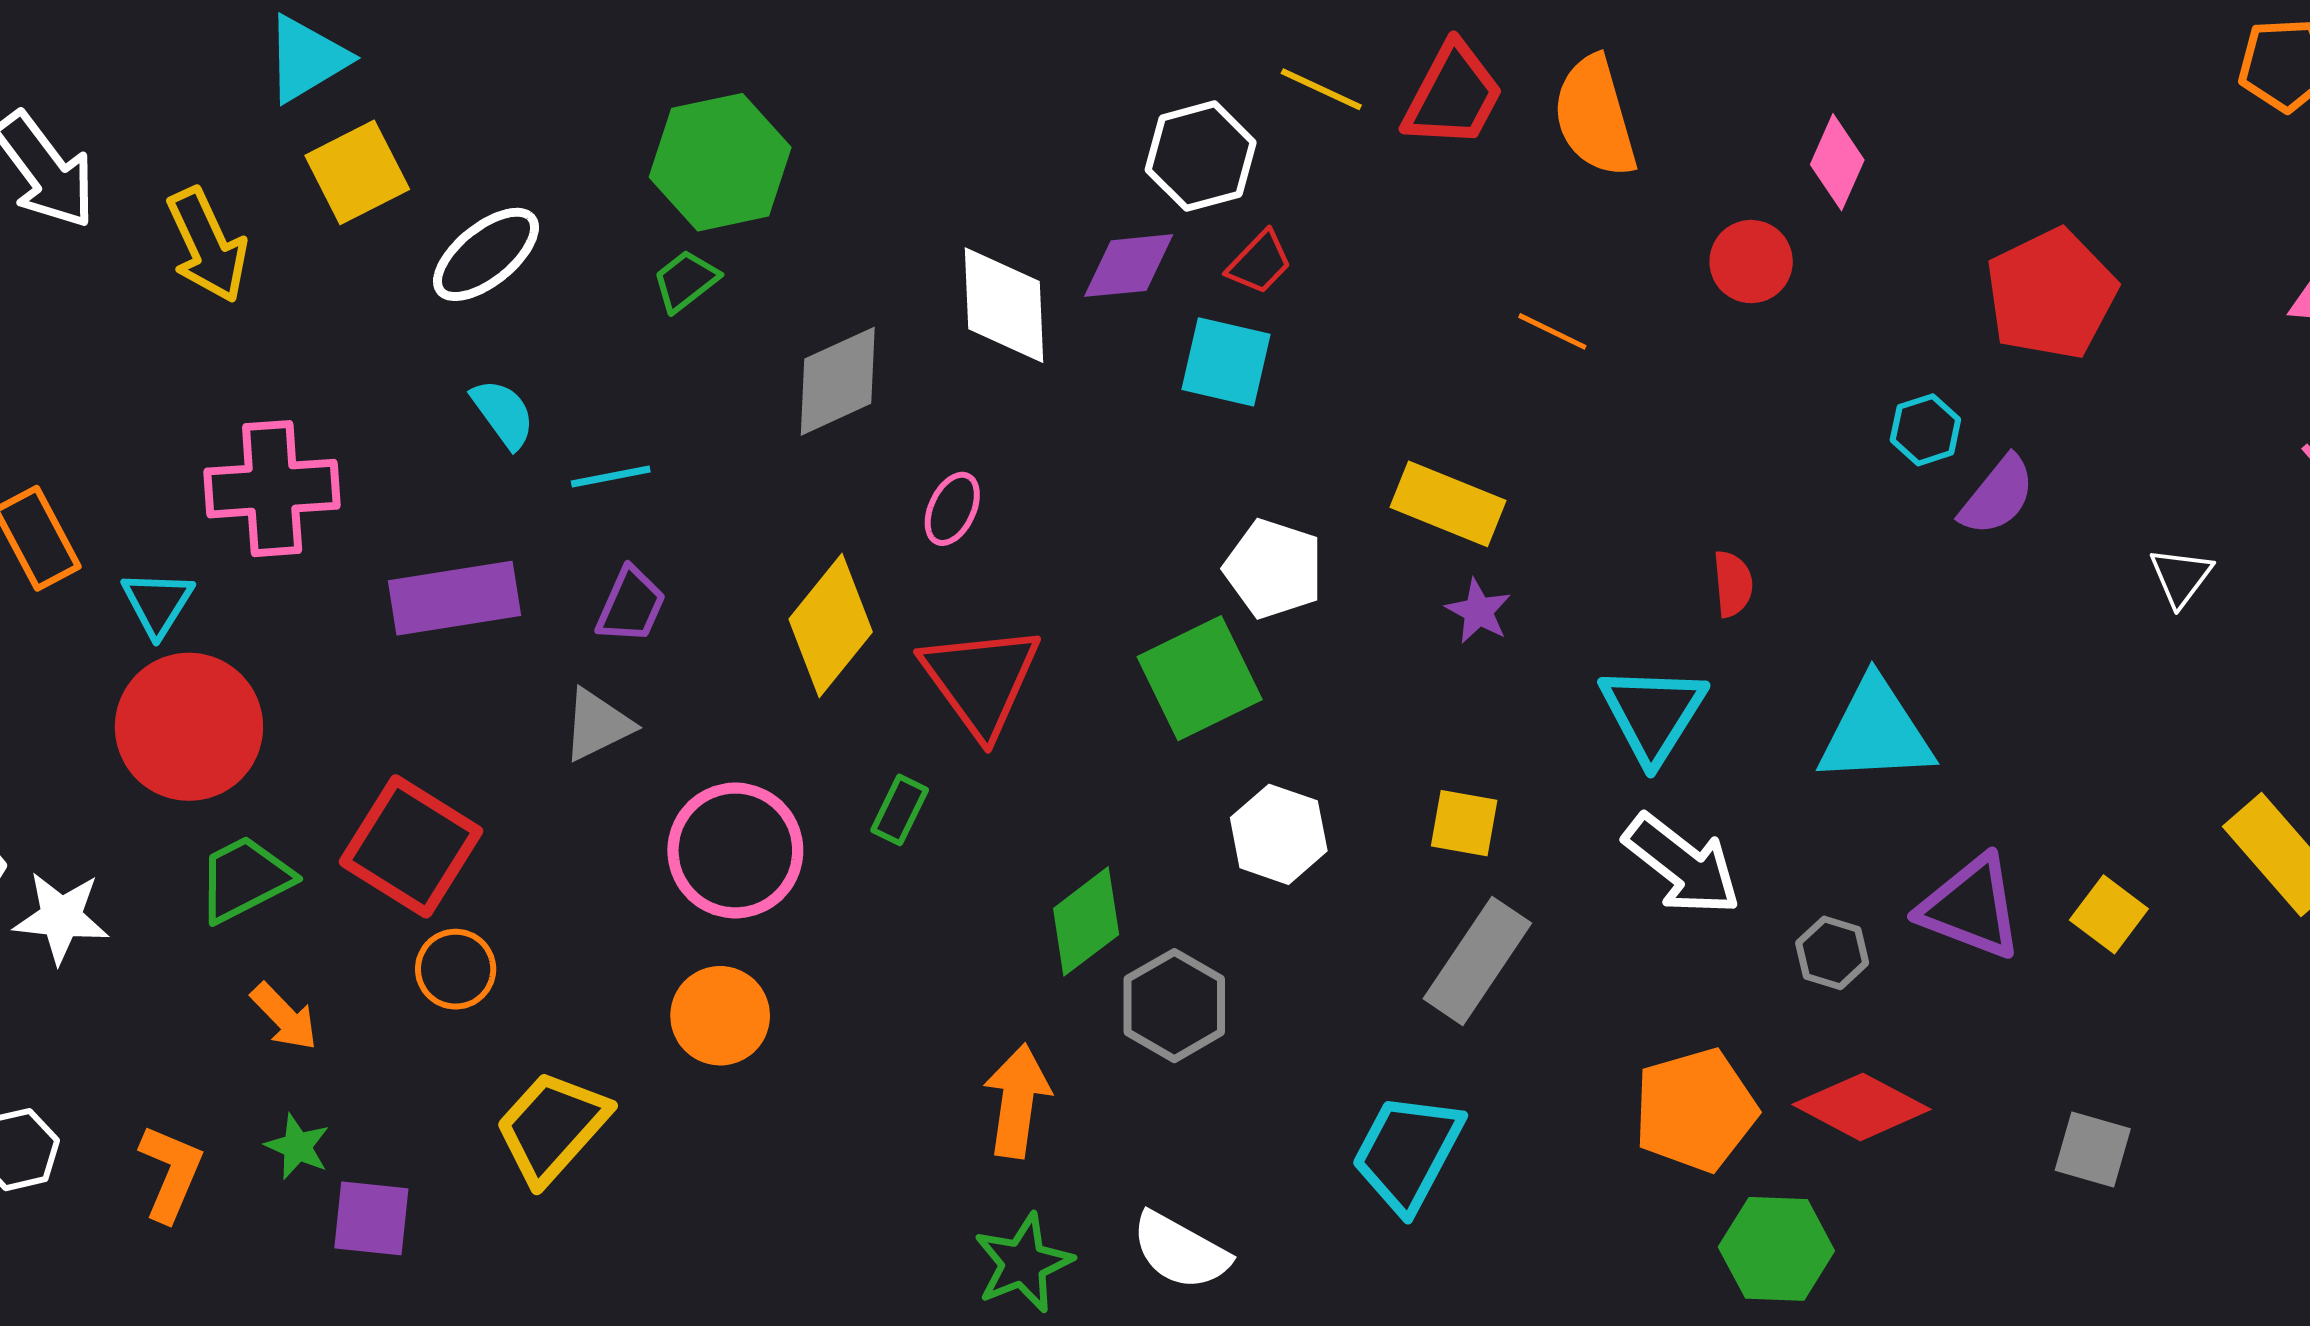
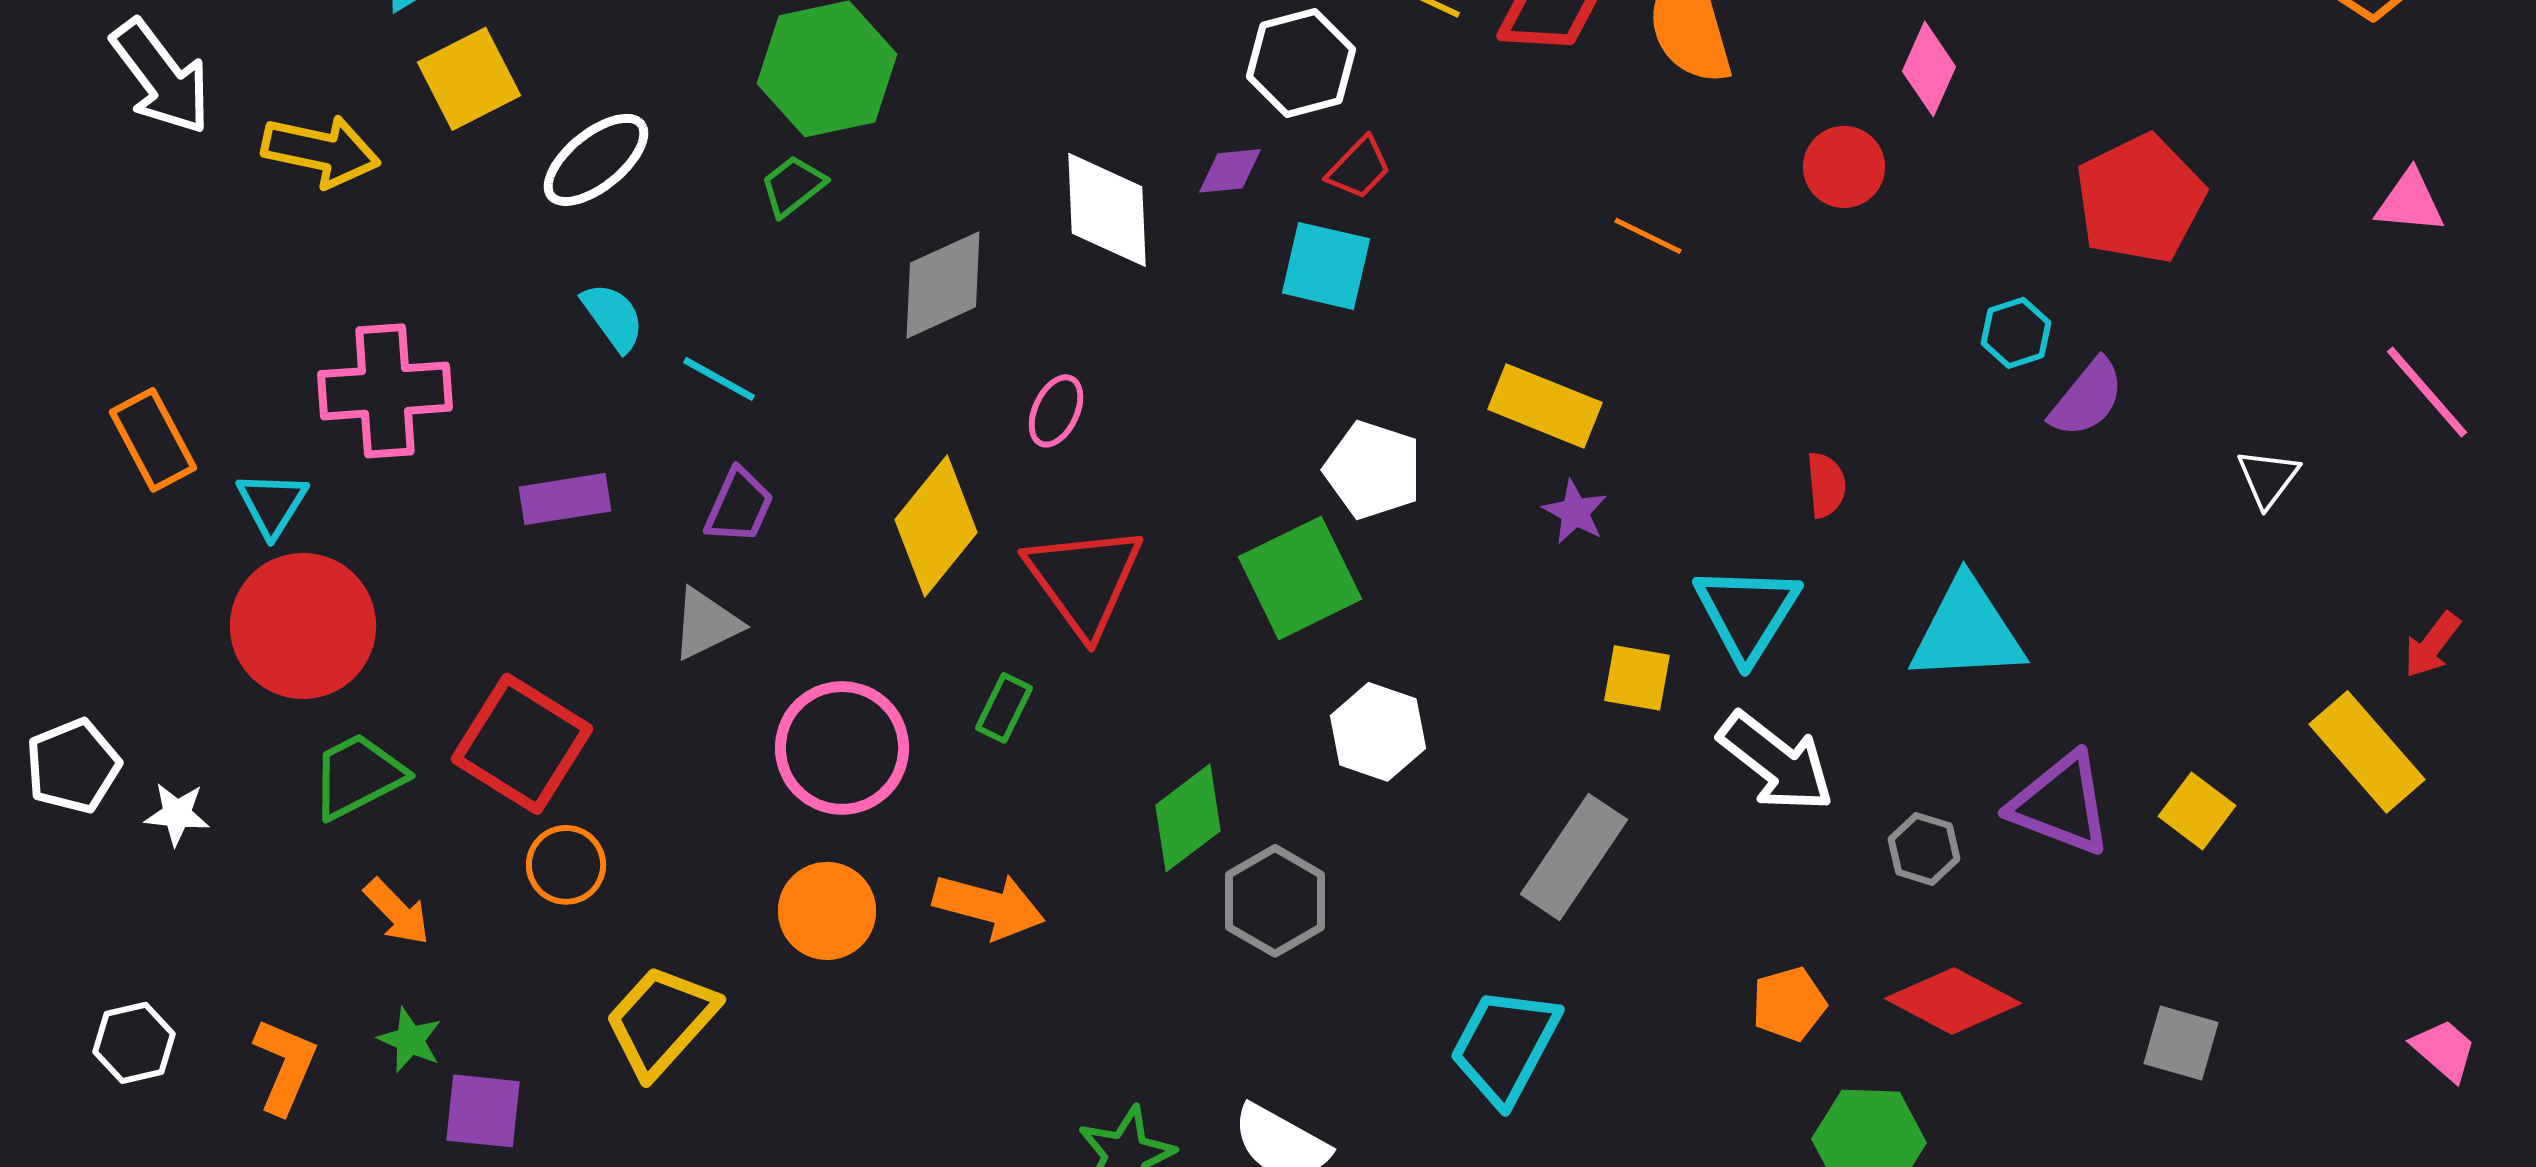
yellow arrow: (207, 245) -> (321, 151), turned -53
purple diamond: (1129, 266) -> (1230, 171), size x0.7
cyan line: (611, 476) -> (719, 379), turned 40
purple rectangle: (455, 598) -> (565, 499), size x0.7
yellow square: (1464, 823) -> (1637, 678), moved
white star: (61, 917) -> (177, 814), size x0.7
orange arrow: (1017, 1101) -> (989, 906), moved, turned 97
orange pentagon: (1695, 1110) -> (1789, 1004), size x0.6

